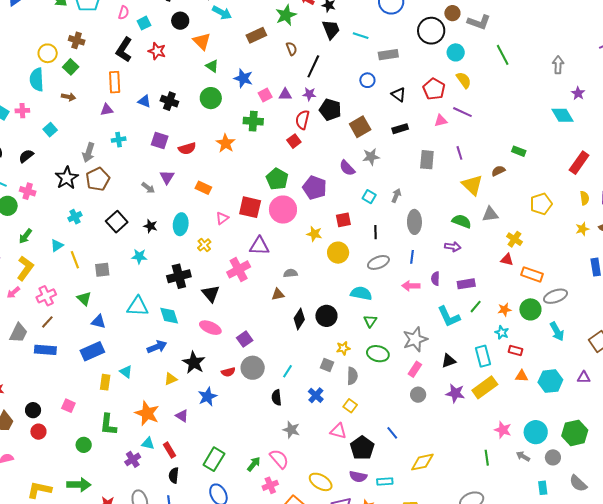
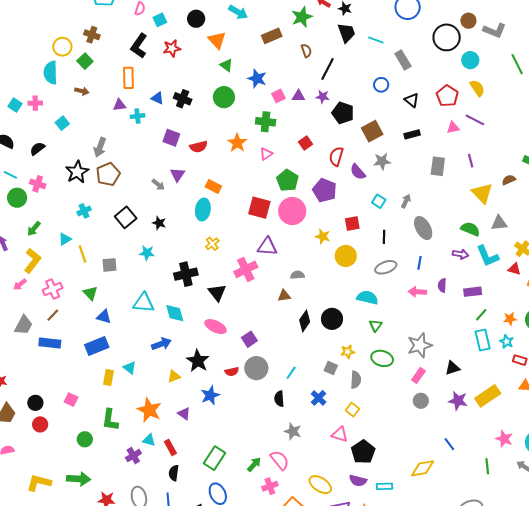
red star: (157, 51) -> (172, 48), turned -30
gray rectangle: (388, 55) -> (403, 60), turned 66
red semicircle: (302, 120) -> (336, 156), moved
cyan cross: (119, 140) -> (137, 116), moved
pink triangle: (222, 218) -> (266, 154), moved
gray ellipse: (414, 222) -> (423, 228), turned -30
cyan ellipse: (181, 224) -> (203, 210), moved
cyan L-shape: (449, 317) -> (488, 256), moved
cyan rectangle: (483, 356) -> (483, 340), moved
blue line: (392, 433) -> (449, 444), moved

